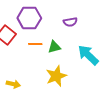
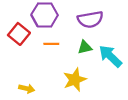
purple semicircle: (70, 22) -> (90, 19), size x1.6
green triangle: (54, 47) -> (85, 47), moved

